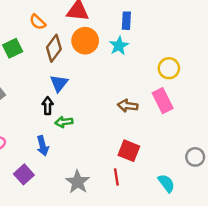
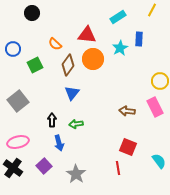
blue rectangle: (126, 21) -> (139, 39), moved
cyan star: (119, 46) -> (120, 48), moved
black arrow: (48, 106) -> (52, 120), moved
gray star: (78, 182) -> (76, 174), moved
cyan semicircle: (166, 183) -> (159, 161), moved

